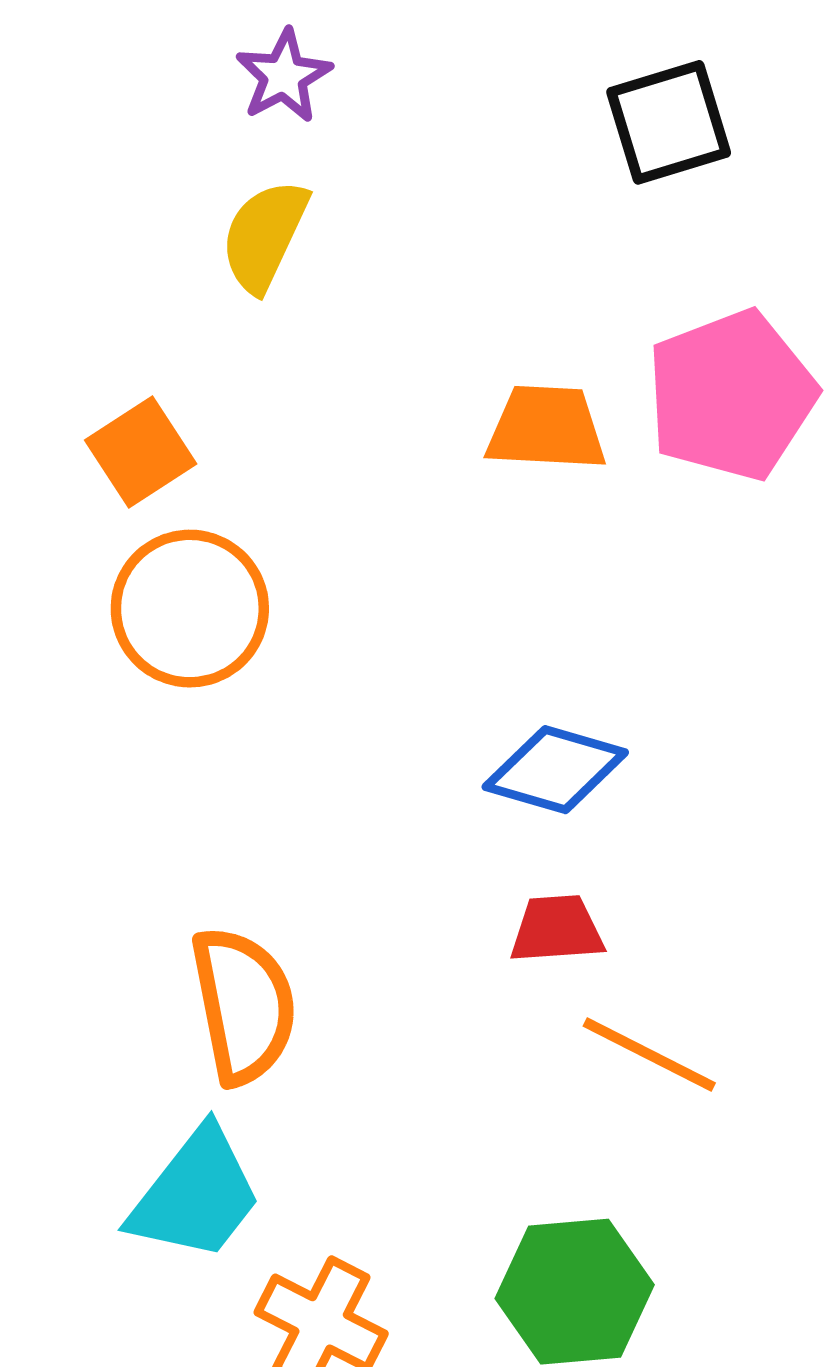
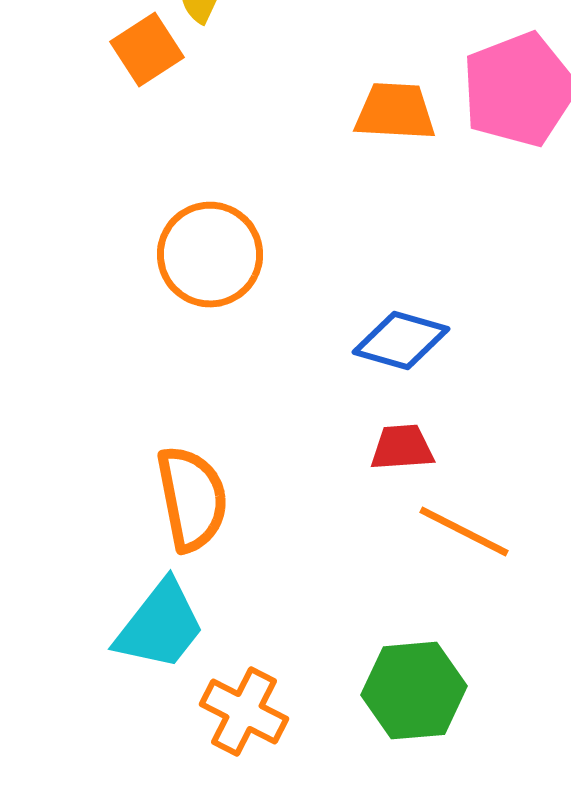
orange square: (141, 452) -> (147, 50), moved
orange circle: (190, 609) -> (210, 255), moved

